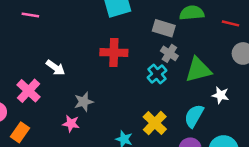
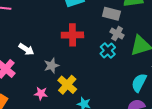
gray star: (84, 102) -> (51, 66), moved
yellow cross: (155, 123) -> (67, 85), moved

